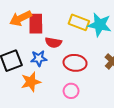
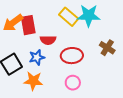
yellow rectangle: (79, 22) -> (69, 17), turned 30
orange star: (31, 82) -> (33, 81), turned 30

